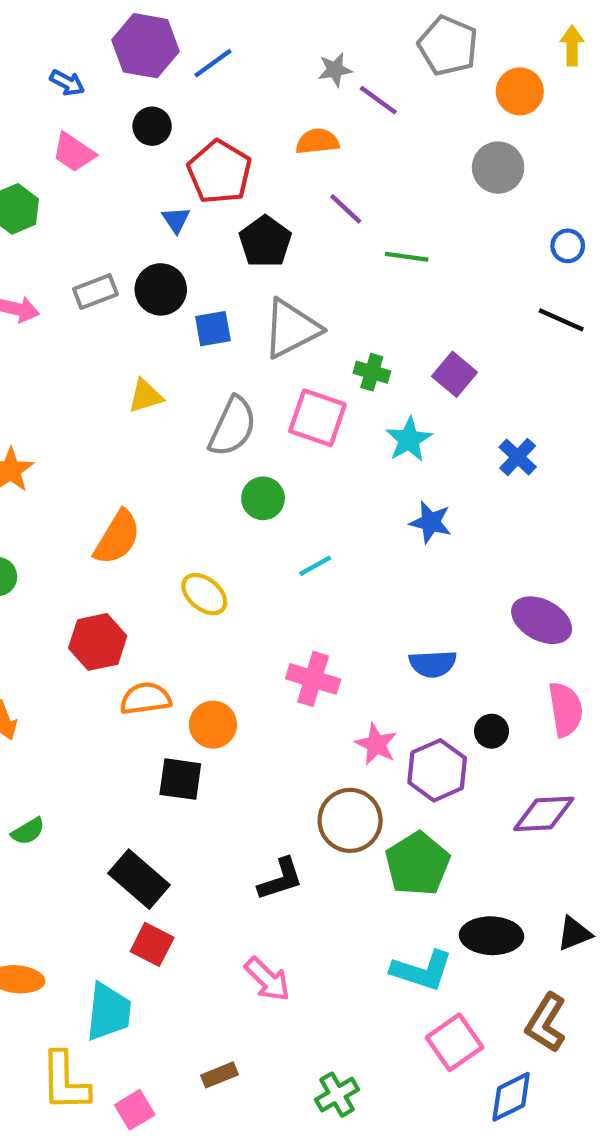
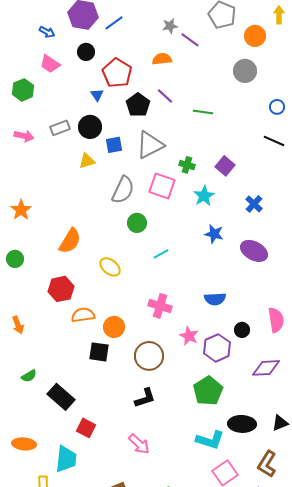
purple line: (346, 209) -> (165, 96), moved
yellow triangle: (146, 396) -> (87, 161), moved
purple ellipse: (542, 620) -> (254, 251), moved
brown circle: (350, 820) -> (149, 356), moved
black rectangle: (139, 879) -> (61, 397), moved

